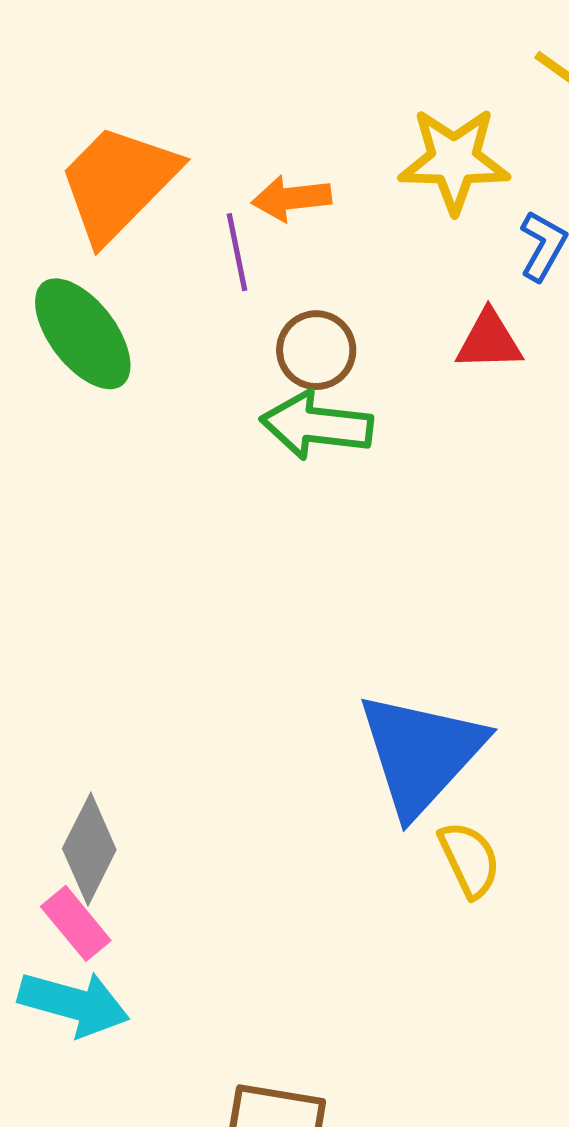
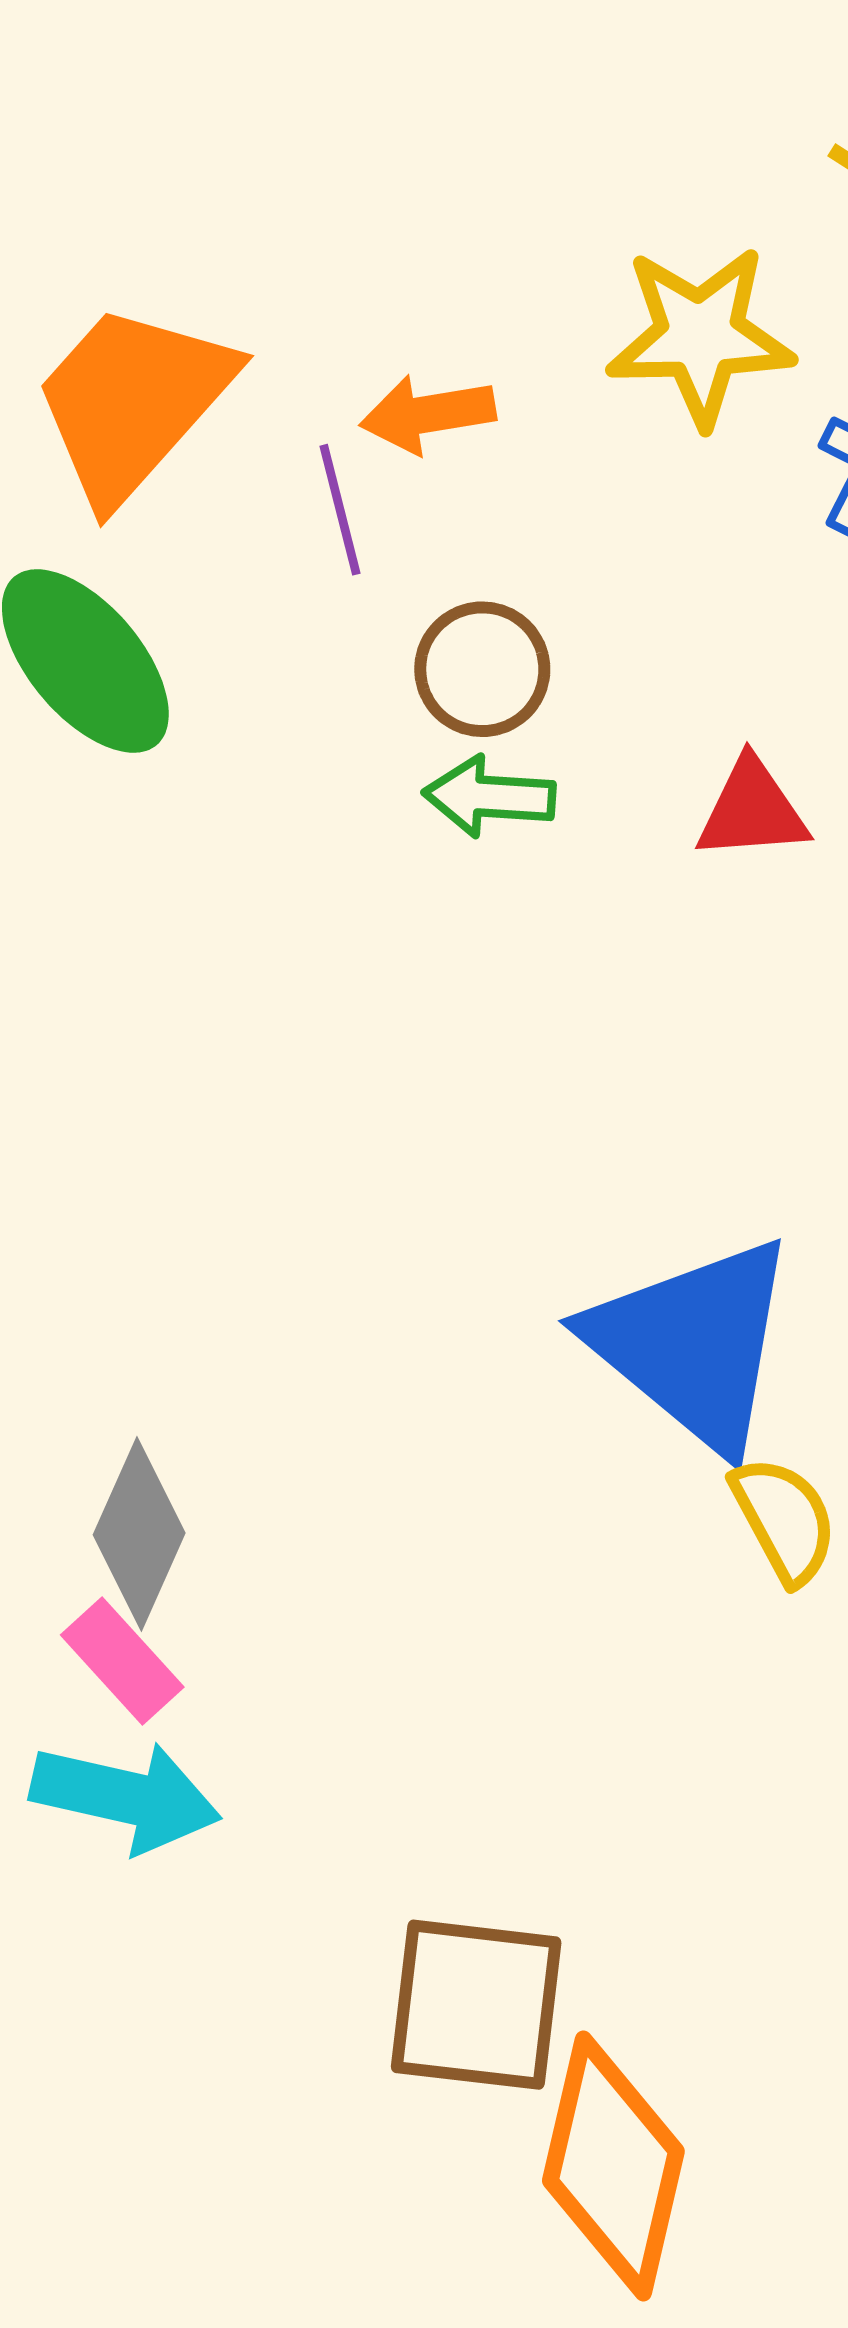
red triangle: (489, 341) -> (752, 810), moved
green arrow: (317, 425) -> (489, 797), size x0.7
blue triangle: (421, 753) -> (693, 1344), turned -30

